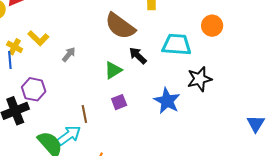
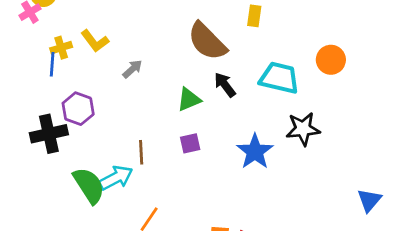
yellow cross: (15, 47) -> (61, 48), turned 35

